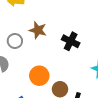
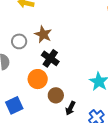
black cross: (71, 41) -> (50, 58), moved

